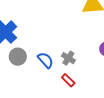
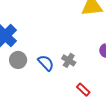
red rectangle: (68, 80) -> (83, 90), moved

